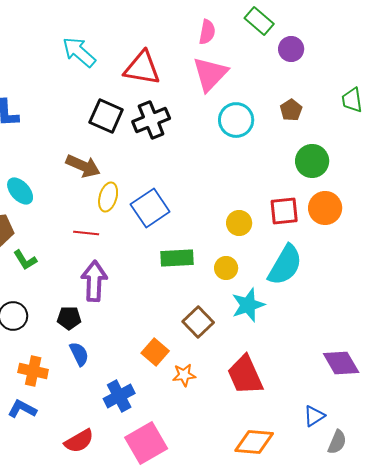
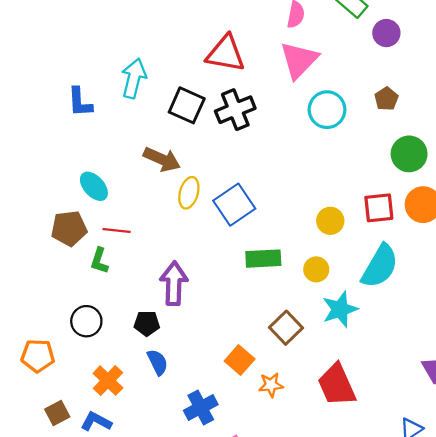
cyan arrow: (79, 52) -> (134, 78), moved, turned 63
red line: (86, 233) -> (117, 231), moved
green L-shape: (25, 260) -> (99, 261), turned 50
orange cross: (33, 371) -> (108, 381), turned 32

